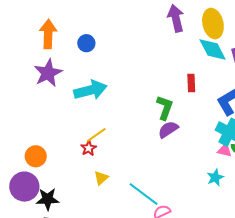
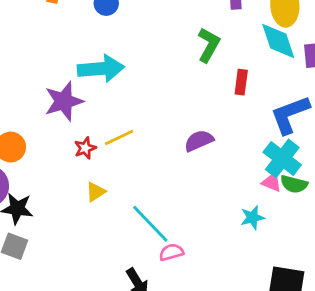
purple star: (48, 73) -> (64, 101), moved
green L-shape: (165, 108) -> (209, 45), moved
yellow line: (96, 135) -> (119, 137), moved

